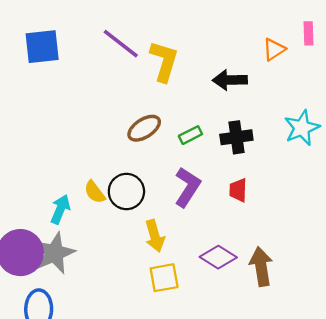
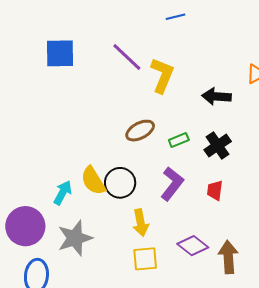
black cross: (236, 137) -> (218, 146), turned -32
yellow semicircle: (95, 192) -> (93, 181), size x1.4
gray star: (54, 253) -> (75, 238), moved

